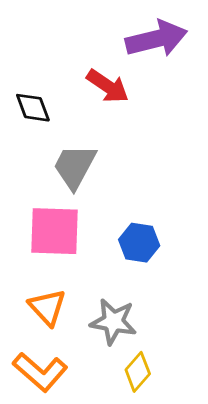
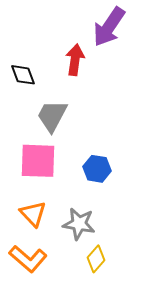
purple arrow: (156, 39) -> (109, 27), turned 138
red arrow: (108, 86) -> (75, 60), turned -116

